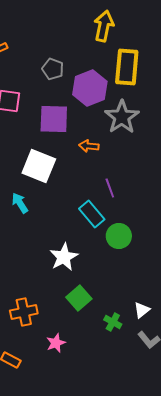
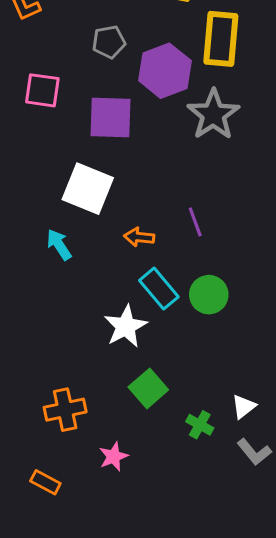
gray pentagon: (53, 69) -> (109, 42), turned -30
orange arrow: (89, 146) -> (139, 237), moved
cyan rectangle: (92, 214) -> (159, 289), moved

